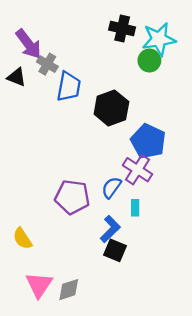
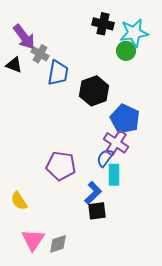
blue semicircle: (111, 187) -> (105, 158), moved
cyan rectangle: (135, 208) -> (114, 175), size x1.5
black square: (115, 250) -> (97, 211), turned -30

